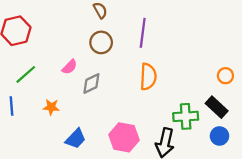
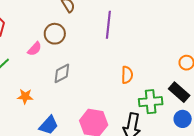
brown circle: (101, 42) -> (55, 34), moved
pink semicircle: (70, 67) -> (35, 49), moved
orange semicircle: (148, 77) -> (127, 75), moved, size x0.7

